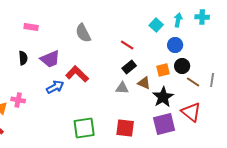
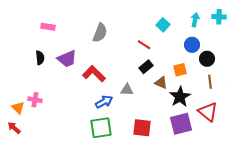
cyan square: (156, 25) -> (163, 25), moved
gray semicircle: (83, 33) -> (100, 33), turned -132
black circle: (182, 66) -> (207, 59), moved
brown line: (193, 82) -> (210, 82), turned 48
blue arrow: (55, 87) -> (104, 102), moved
gray triangle: (122, 88) -> (127, 90), moved

